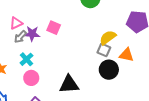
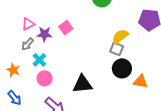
pink square: (54, 28) -> (66, 28), turned 32
gray arrow: (20, 37) -> (27, 44), moved
orange triangle: (127, 55) -> (141, 81), moved

